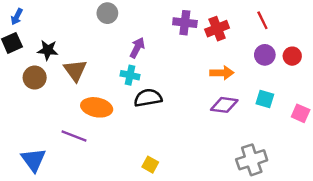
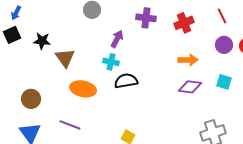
purple cross: (185, 23) -> (146, 18), moved
brown circle: (35, 78) -> (31, 99), moved
purple line: (74, 136) -> (70, 125), moved

